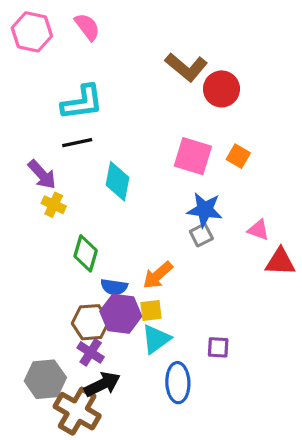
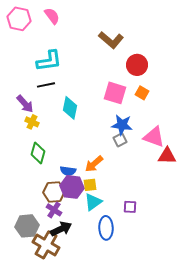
red circle: (221, 89) -> (137, 65), moved
pink triangle: (258, 230) -> (154, 137), size x1.6
green diamond: (86, 253) -> (38, 153), moved

